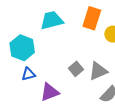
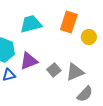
purple triangle: (50, 92) -> (29, 61), moved

